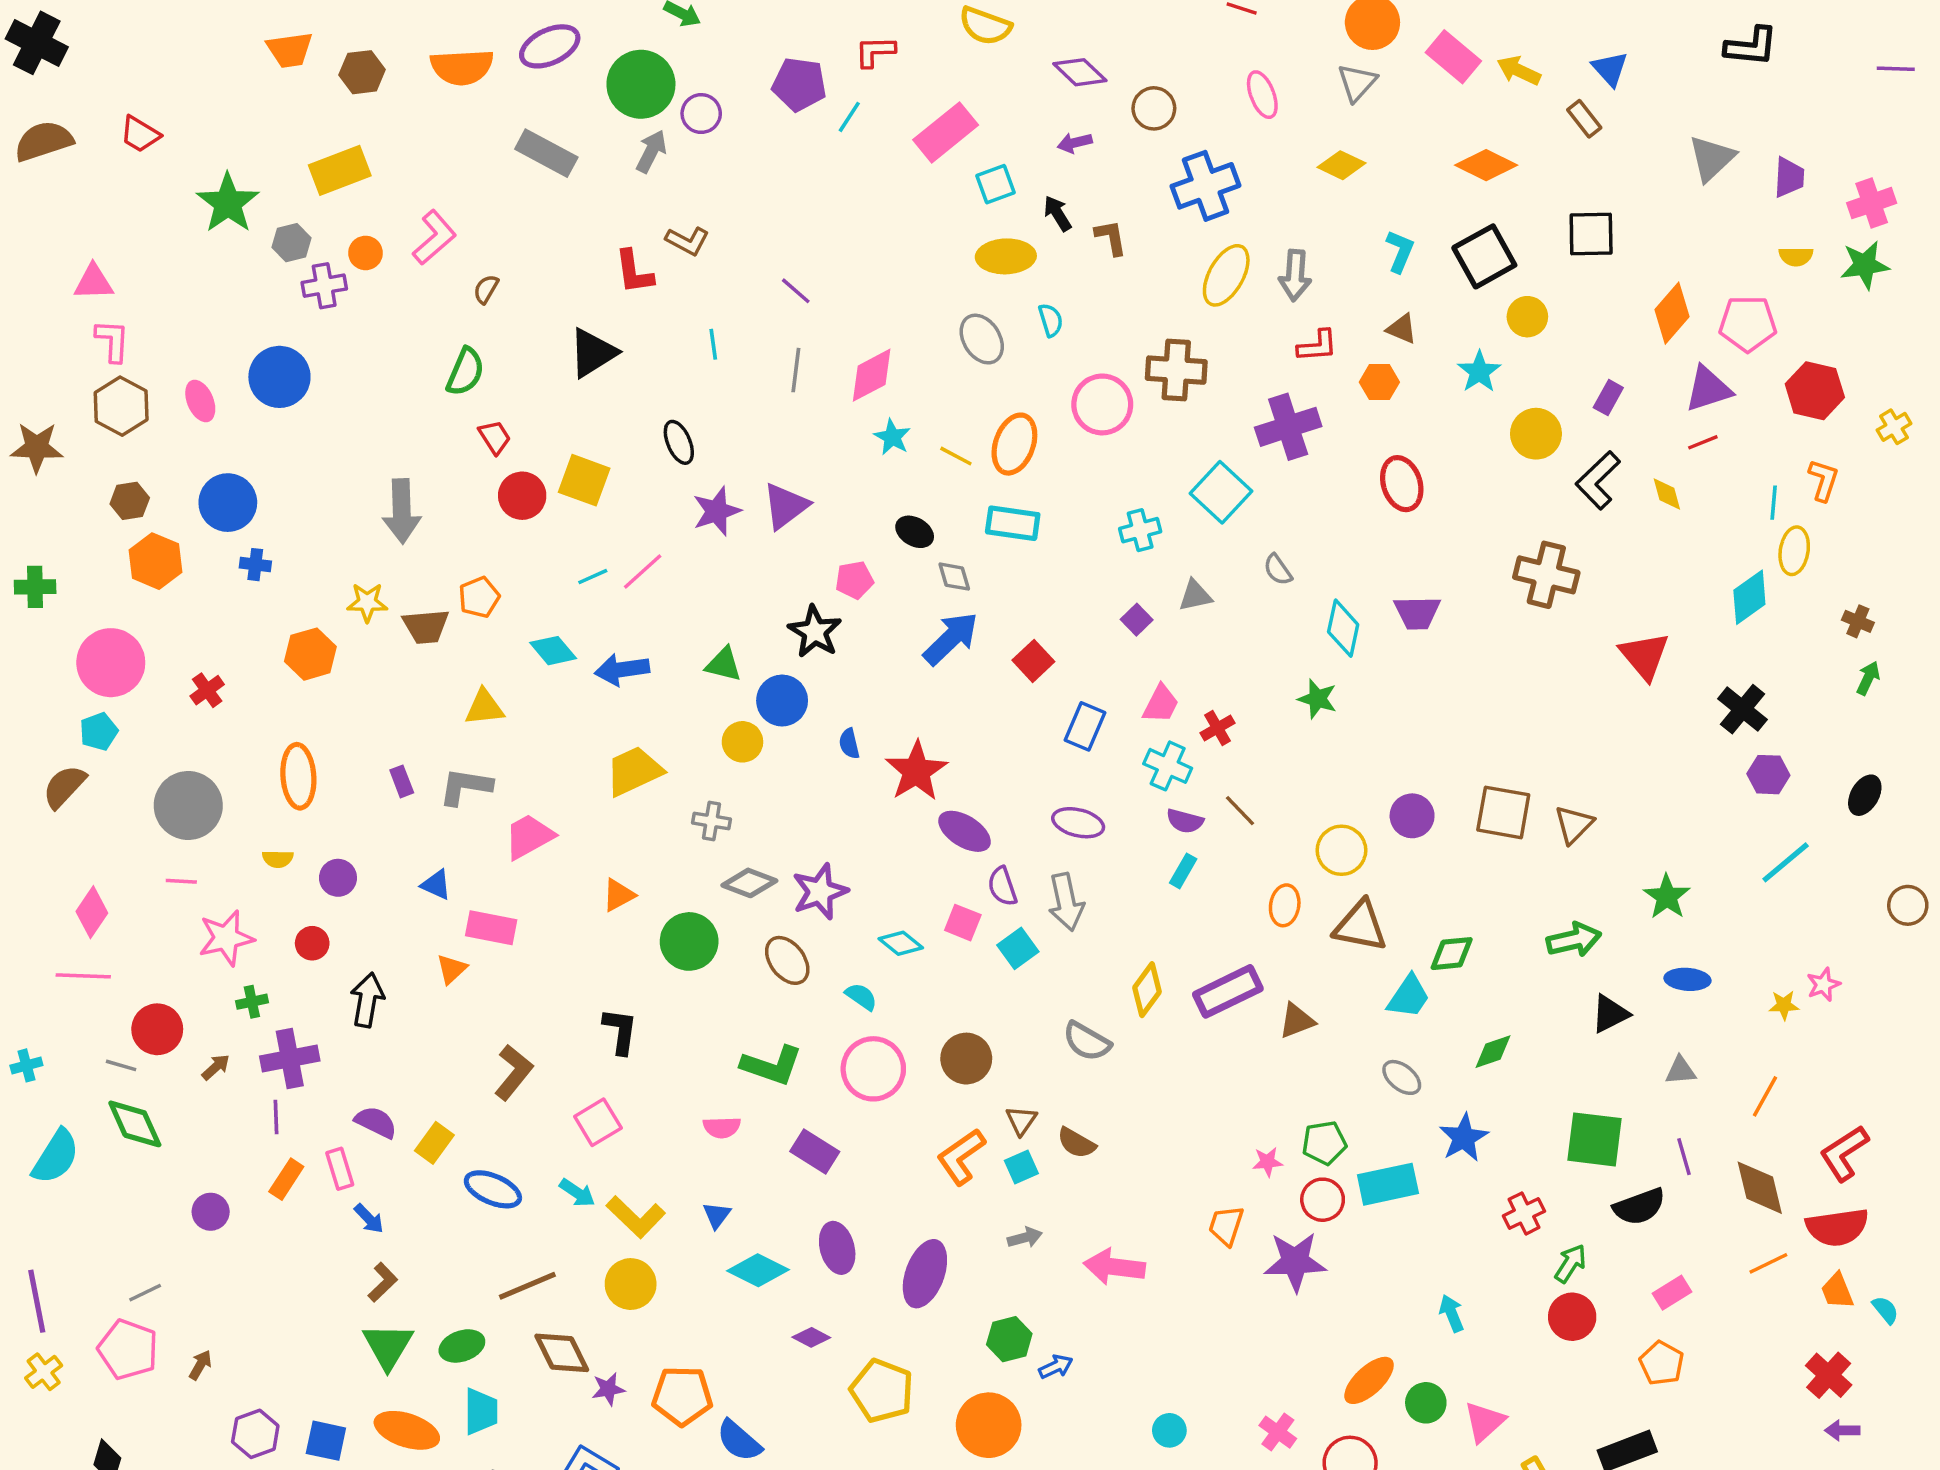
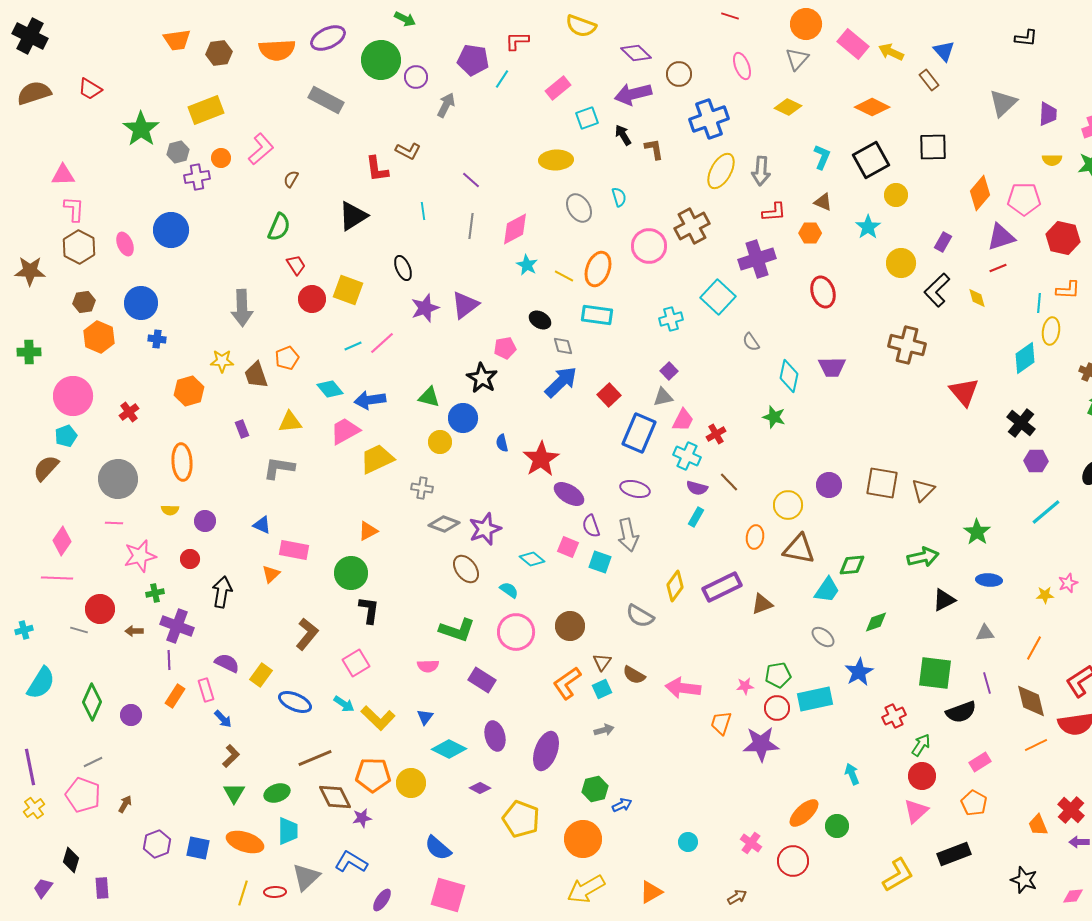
black L-shape: (1751, 46) -> (1026, 38), size x0.7
pink rectangle: (946, 132) -> (558, 88), size x0.7
purple arrow: (1075, 143) -> (633, 94), size x1.8
gray arrow: (651, 151) -> (446, 105), moved
yellow ellipse: (1006, 256) -> (556, 160), moved
brown cross: (1176, 370) -> (692, 226), turned -32
orange L-shape: (1823, 480) -> (1068, 290), turned 75
gray triangle: (1195, 596) -> (663, 397), moved
brown trapezoid: (426, 626) -> (256, 375), turned 76
blue rectangle: (1085, 726) -> (639, 433), size x1.4
purple rectangle: (402, 781) -> (242, 429), moved
pink trapezoid: (529, 836) -> (345, 431), moved
green circle: (689, 941) -> (351, 573), moved
cyan square: (1018, 948) -> (600, 562), turned -35
purple cross: (290, 1059) -> (177, 626), turned 32
brown arrow: (216, 1067) -> (134, 631), turned -138
green diamond: (135, 1124) -> (92, 702), moved, turned 48
pink arrow: (1114, 1267) -> (683, 688), moved
yellow circle: (631, 1284) -> (411, 783), moved
orange trapezoid: (1837, 1291) -> (1038, 825), moved
green triangle: (388, 1346) -> (234, 793), size x0.7
orange pentagon: (682, 1396) -> (373, 775), moved
pink triangle: (1484, 1422) -> (916, 811), moved

